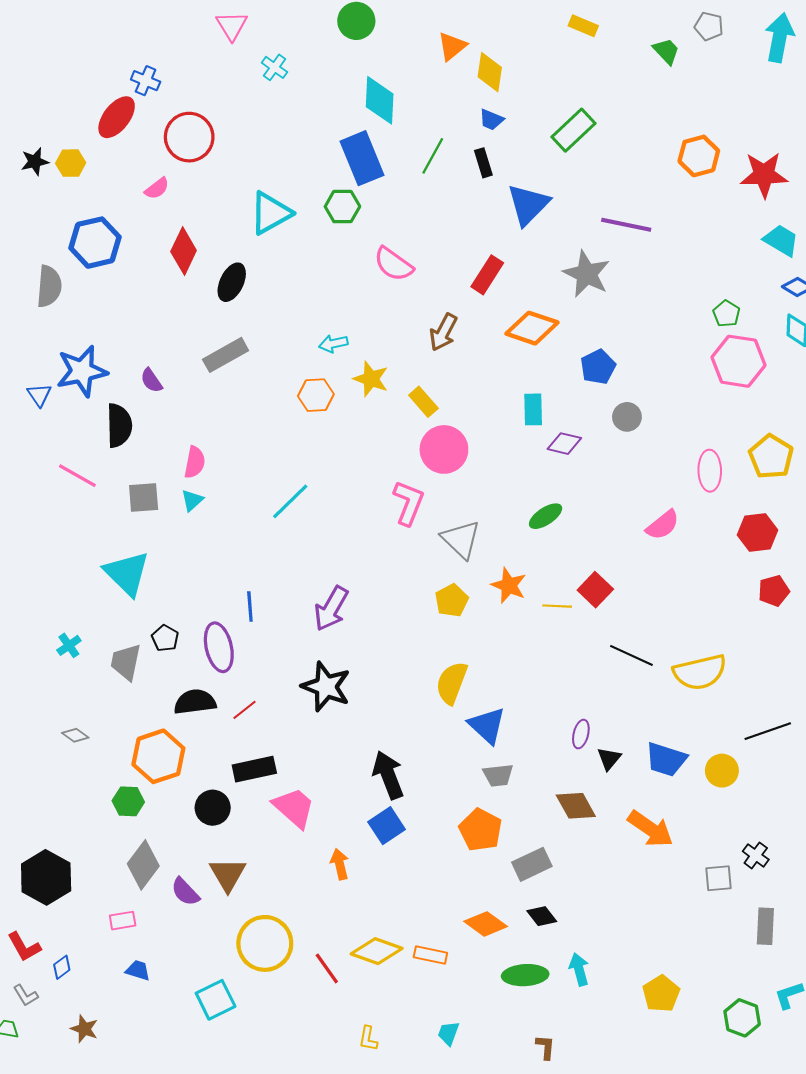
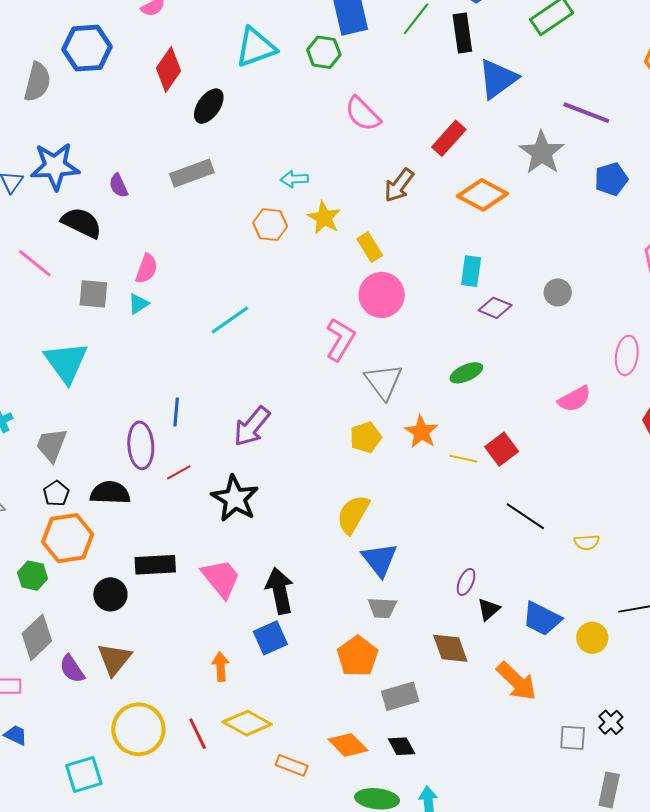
black rectangle: (483, 163) -> (462, 33), size x1.4
blue pentagon: (598, 367) -> (611, 179), moved
black semicircle: (119, 425) -> (82, 223), turned -72
black pentagon: (165, 638) -> (56, 493), moved
yellow semicircle: (700, 672) -> (587, 542), size x0.5
red line: (244, 710) -> (179, 472), moved
pink trapezoid: (294, 808) -> (221, 578), moved
yellow diamond: (377, 951) -> (247, 723), moved
red line: (327, 968) -> (198, 734), moved

